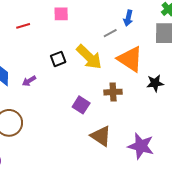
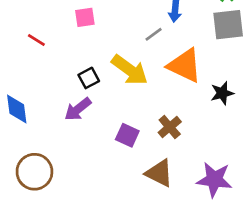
red line: (23, 26) -> (36, 40), turned 56
purple arrow: (29, 81) -> (78, 109), moved, size x1.5
brown cross: (113, 92) -> (170, 127), moved, turned -30

